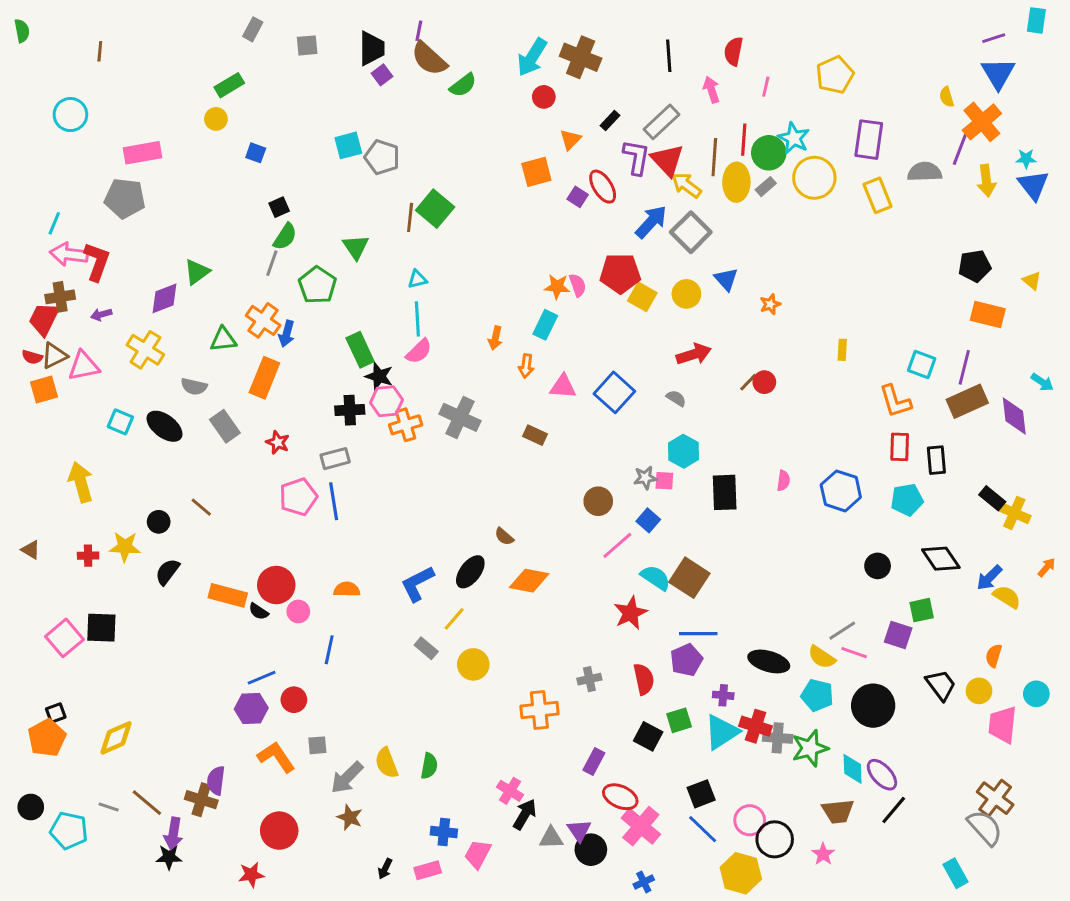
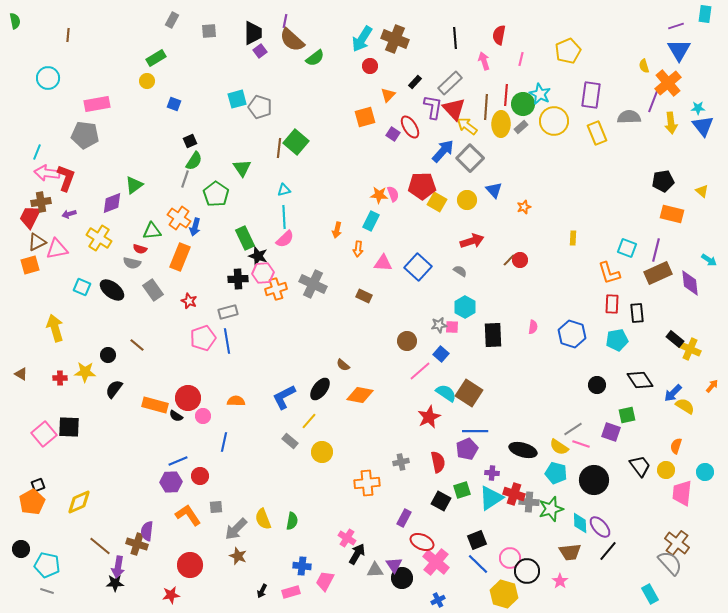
red semicircle: (32, 357) -> (140, 249), moved
gray line: (109, 807) -> (47, 591), moved

